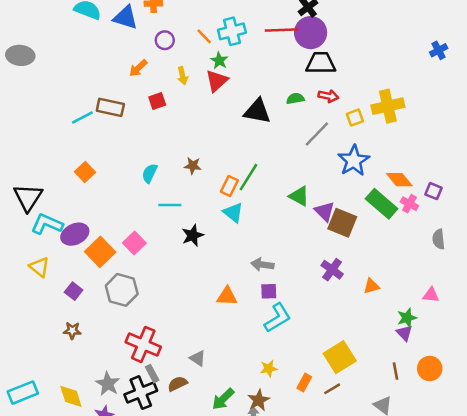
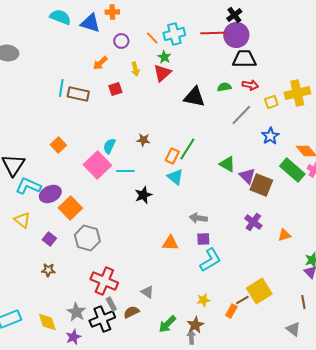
cyan line: (82, 118) -> (61, 88), moved, turned -54
blue star: (354, 161) -> (270, 136), size x0.7
pink square: (134, 243) -> (97, 165), moved, size x1.5
brown line: (332, 389) -> (242, 300), moved

